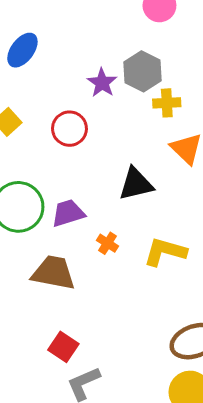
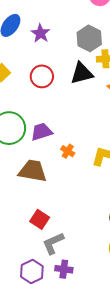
purple star: (102, 83) -> (40, 33), moved
black triangle: (136, 184) -> (82, 73), moved

